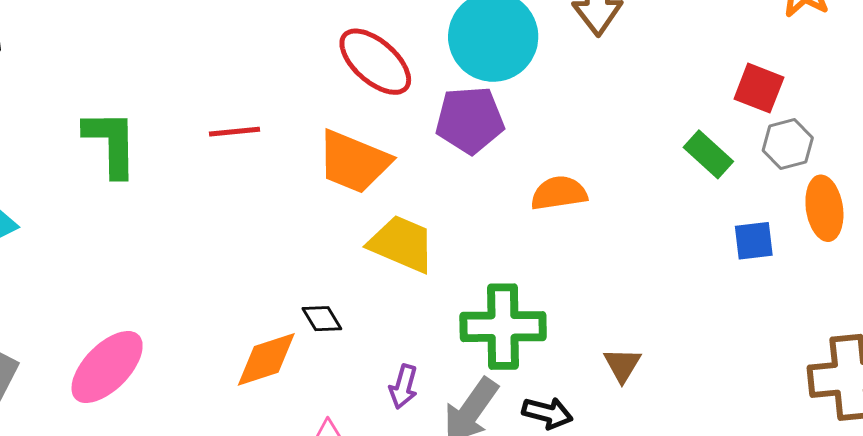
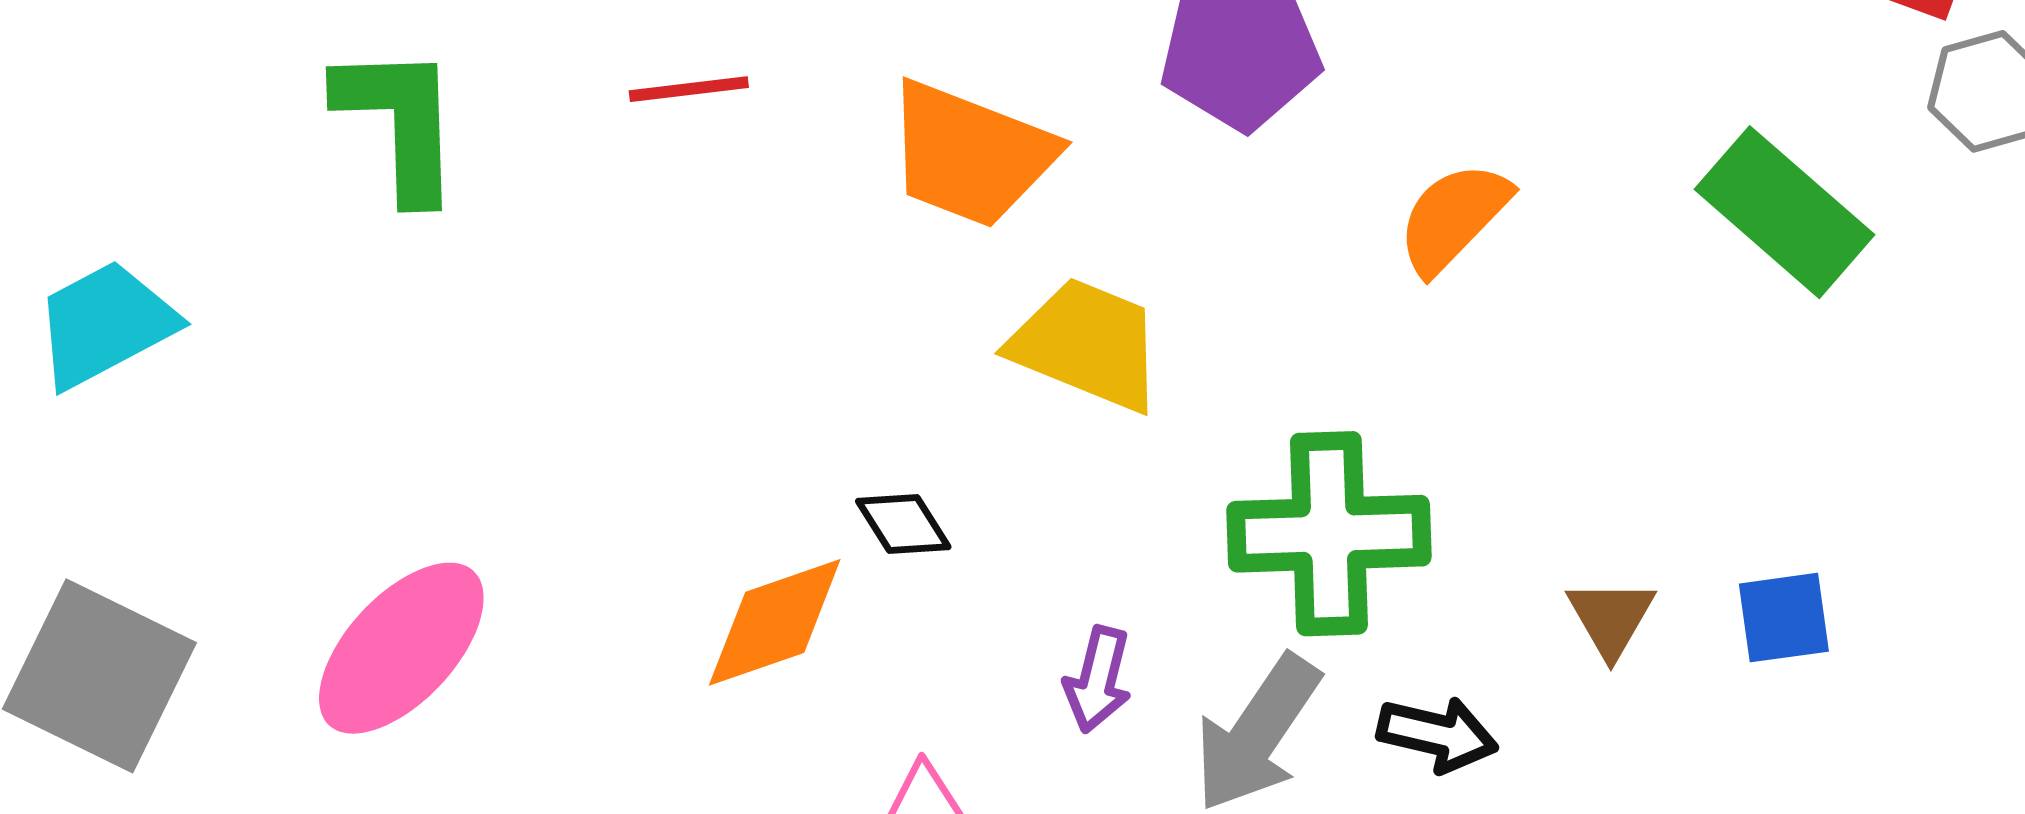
green rectangle: (708, 154) -> (1785, 212), moved, size x1.5
orange semicircle: (559, 193) -> (1453, 218), turned -36
blue square: (754, 241) -> (1784, 618), moved

